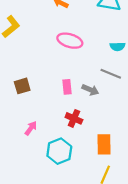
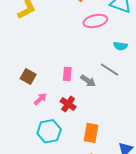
pink ellipse: (70, 41) -> (95, 21), moved, turned -40
brown square: (22, 86) -> (28, 76), moved, turned 35
pink arrow: (31, 128) -> (40, 99), moved

